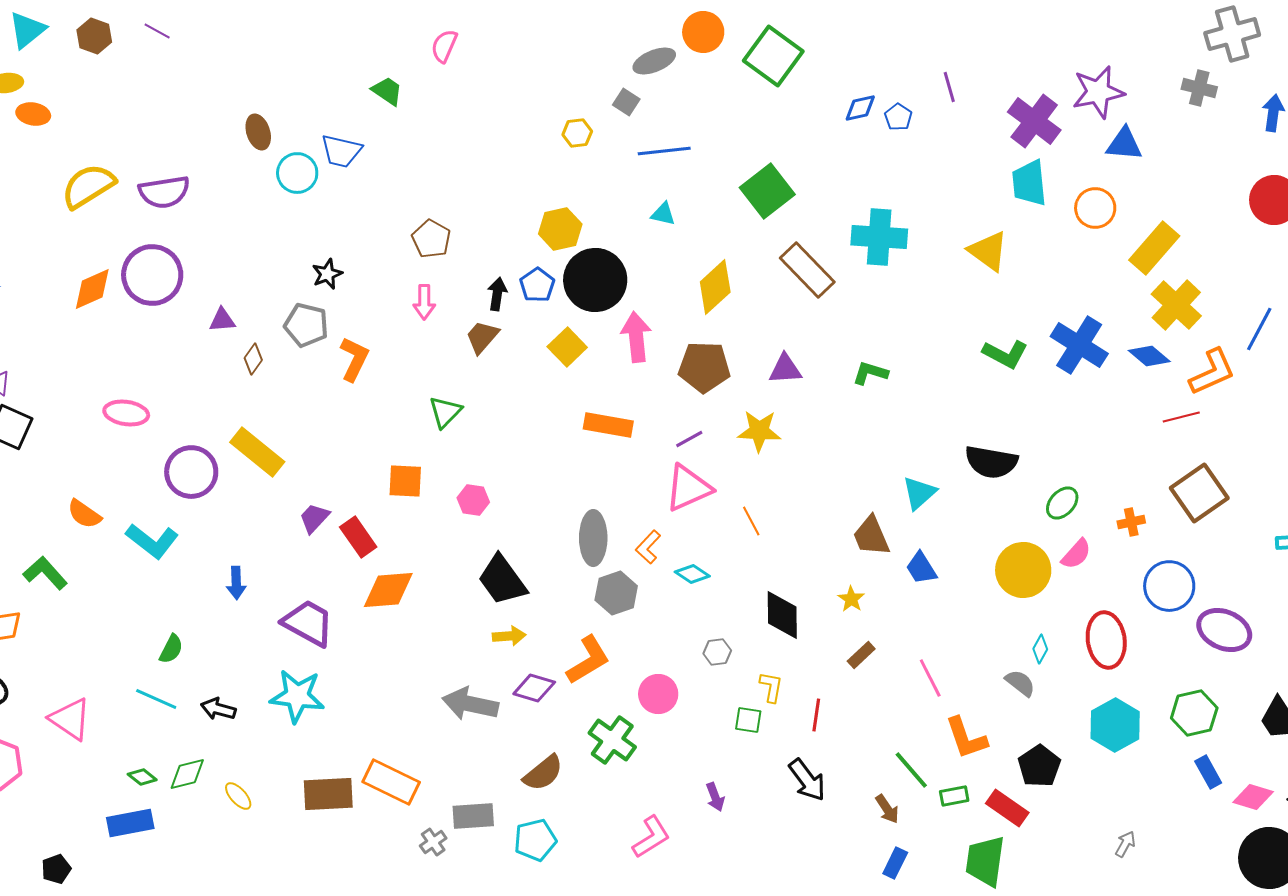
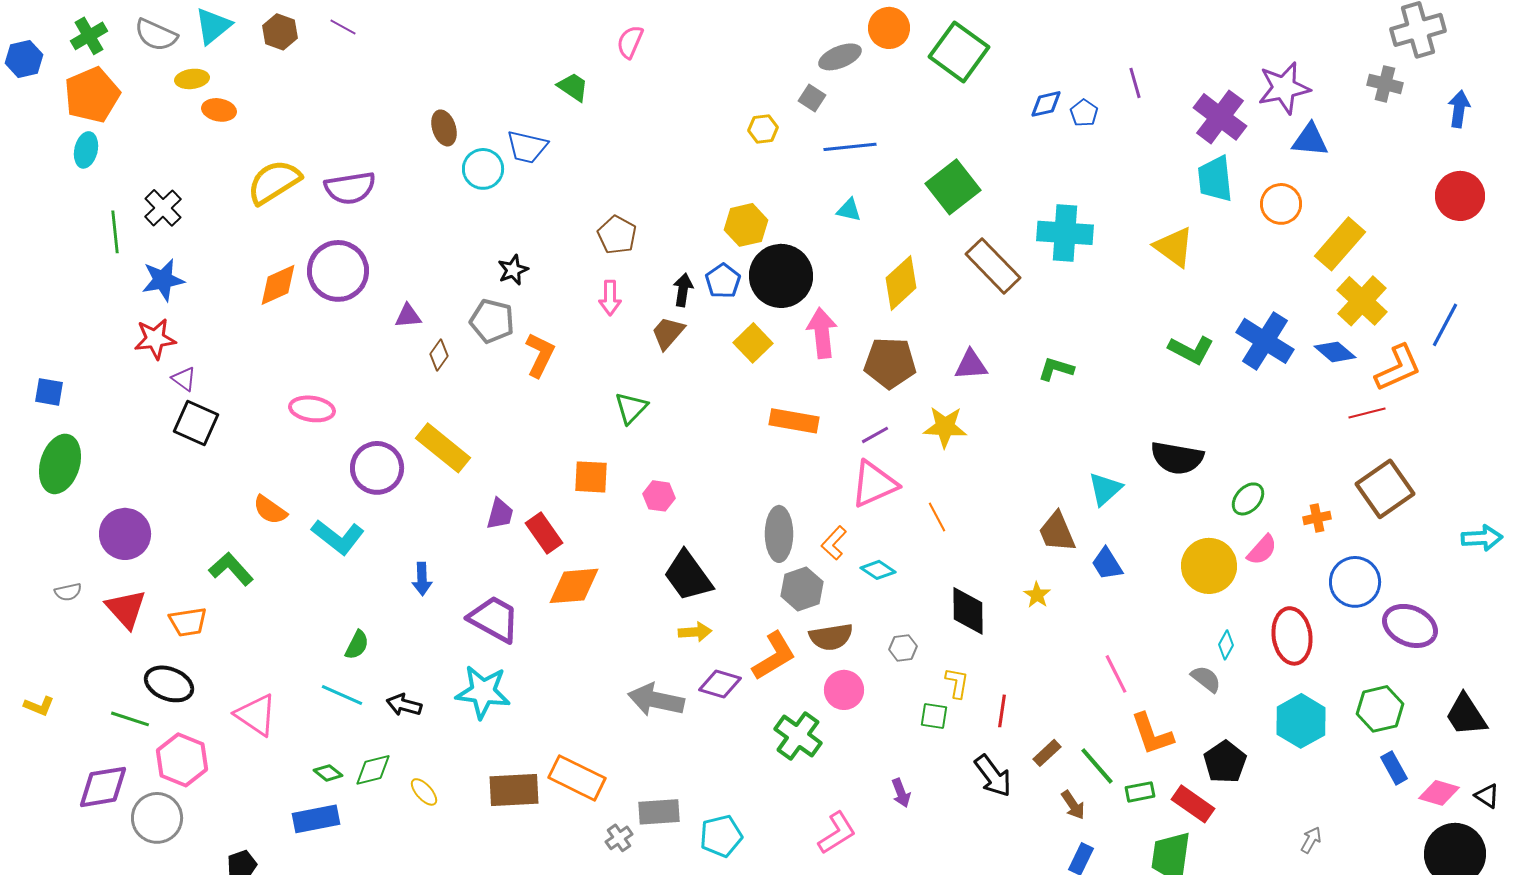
purple trapezoid: (314, 518) -> (500, 514), turned 152
brown rectangle: (861, 655) -> (1047, 753), moved
brown semicircle: (543, 773) -> (831, 637), moved, turned 30

